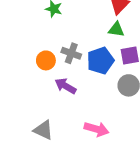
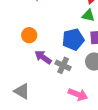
gray cross: (71, 53) -> (63, 65), moved
pink arrow: (97, 129) -> (78, 94), moved

